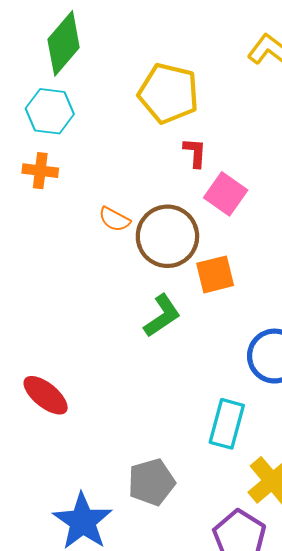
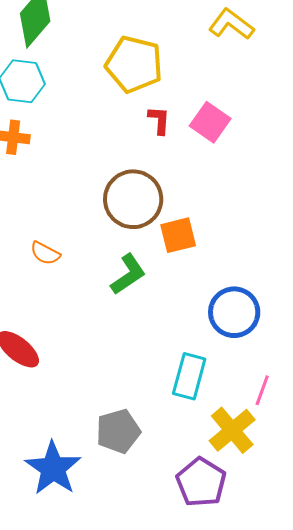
pink square: (226, 194) -> (210, 122), moved
orange semicircle: (114, 219) -> (45, 253), moved

